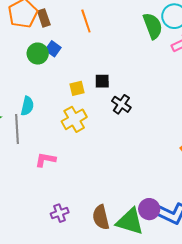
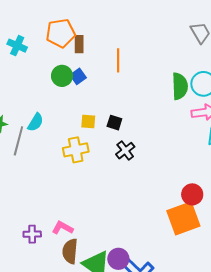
pink L-shape: (45, 160) -> (63, 228), moved

